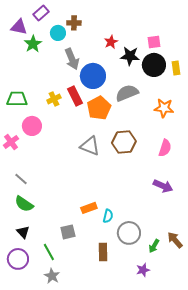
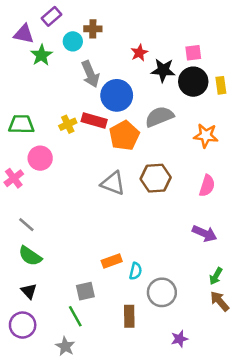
red rectangle: (75, 96) -> (94, 120), turned -48
green arrow: (154, 246) -> (216, 276), moved
green line: (49, 252) -> (75, 316), moved

